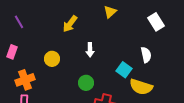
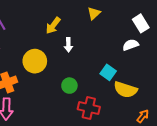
white arrow: (90, 50) -> (68, 45), moved
white semicircle: (146, 55) -> (131, 45), moved, turned -98
yellow circle: (52, 59) -> (35, 61), size x1.5

